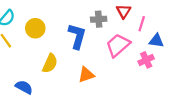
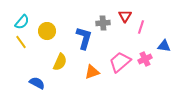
blue triangle: (156, 41) -> (164, 46), moved
pink trapezoid: (118, 45) -> (120, 62), moved

